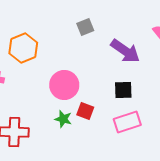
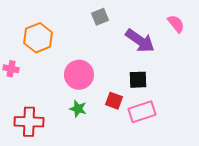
red square: (85, 111) -> (114, 101), moved

